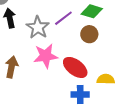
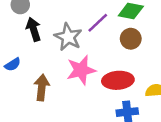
red ellipse: (75, 67) -> (118, 80), turned -35

